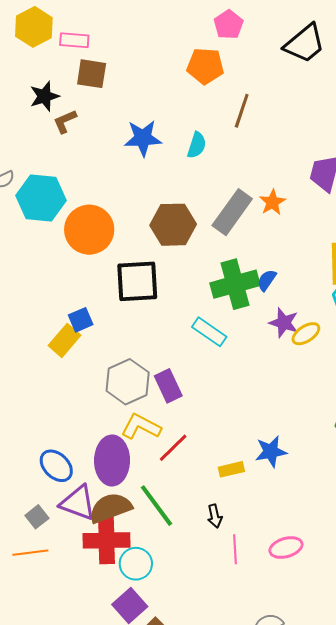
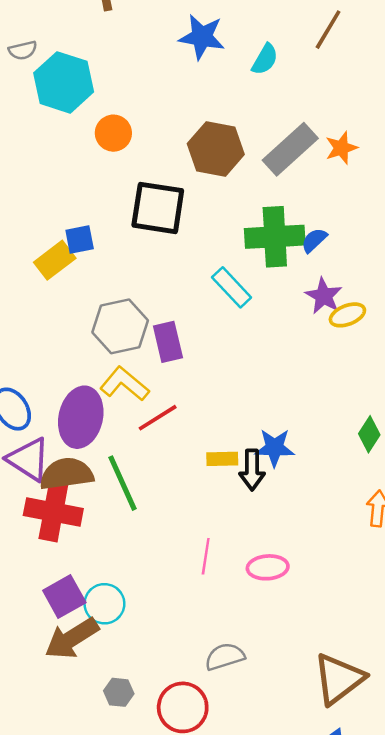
orange circle: (89, 230) -> (113, 133), size x0.6
black arrow: (215, 516) -> (252, 470), moved, size x1.4
cyan circle: (136, 564) -> (104, 604), moved

